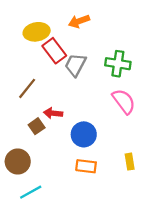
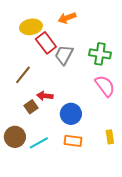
cyan line: (31, 192) -> (39, 143), moved

